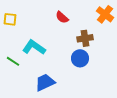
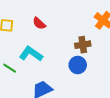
red semicircle: (62, 17) -> (39, 23), moved

